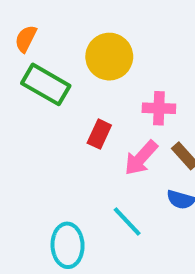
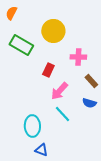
orange semicircle: (26, 39) -> (11, 13), moved
pink arrow: (141, 158) -> (59, 91), moved

